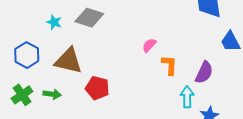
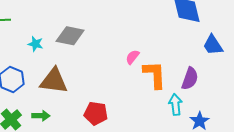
orange L-shape: (169, 65) -> (155, 75), size x1.4
red pentagon: (97, 88) -> (96, 113), moved

